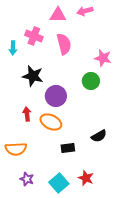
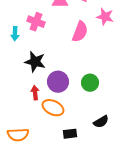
pink semicircle: (64, 44) -> (80, 32), moved, turned 35
pink star: (103, 58) -> (105, 17), moved
green circle: (91, 81) -> (90, 83), moved
red arrow: (27, 114) -> (35, 93), moved

